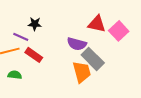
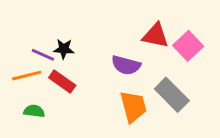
black star: (35, 24) -> (64, 49), moved
gray rectangle: (93, 59) -> (172, 95), moved

